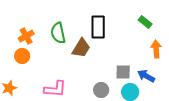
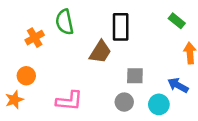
green semicircle: (58, 33) -> (65, 22), moved
orange circle: (22, 56) -> (26, 76), moved
gray square: (123, 72) -> (135, 76), moved

